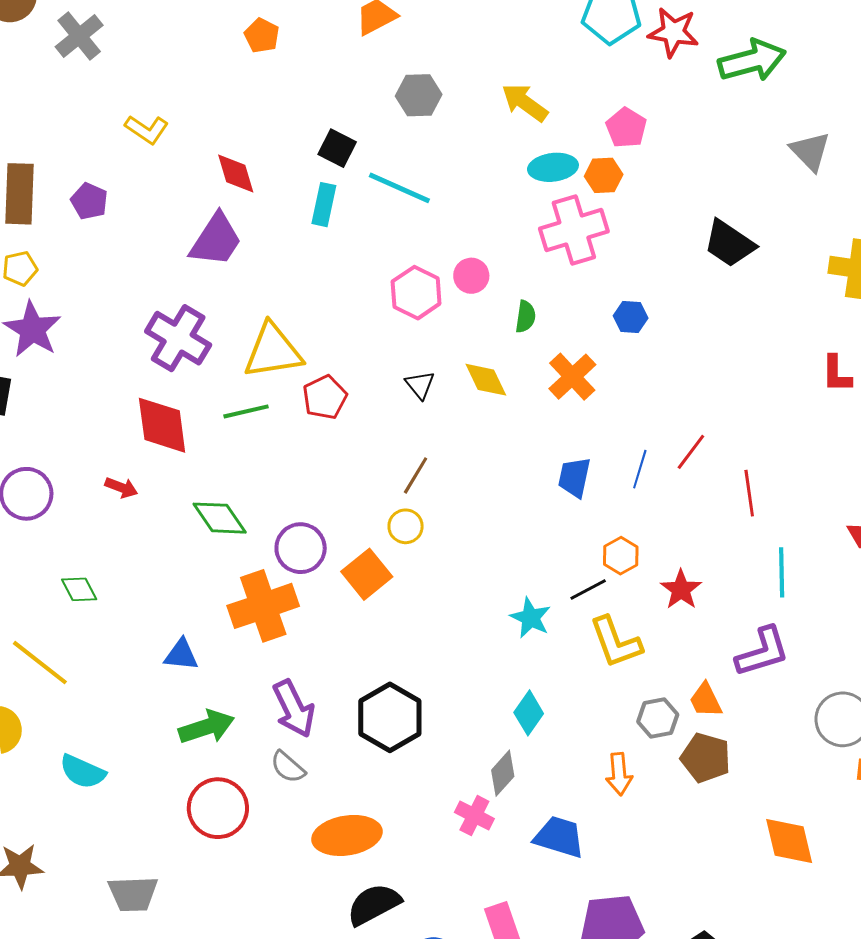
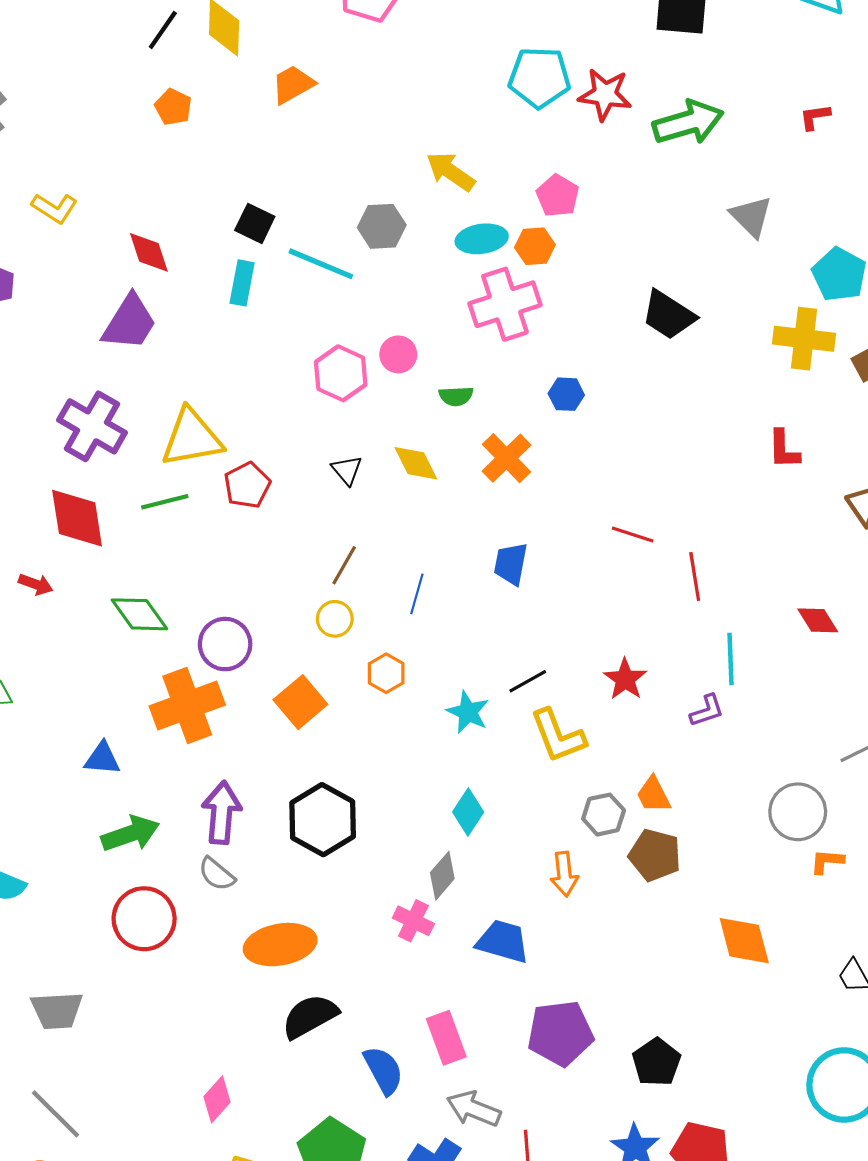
gray hexagon: (419, 95) -> (382, 226), moved
green semicircle: (525, 317) -> (456, 396), turned 80
red line: (691, 452) -> (633, 534), turned 72
blue line: (640, 469) -> (417, 594), moved
orange hexagon: (621, 556) -> (386, 673), moved
orange square: (367, 574) -> (300, 702), moved
purple L-shape: (762, 652) -> (707, 711), moved, size x0.6
purple arrow: (294, 709) -> (222, 813), turned -148

